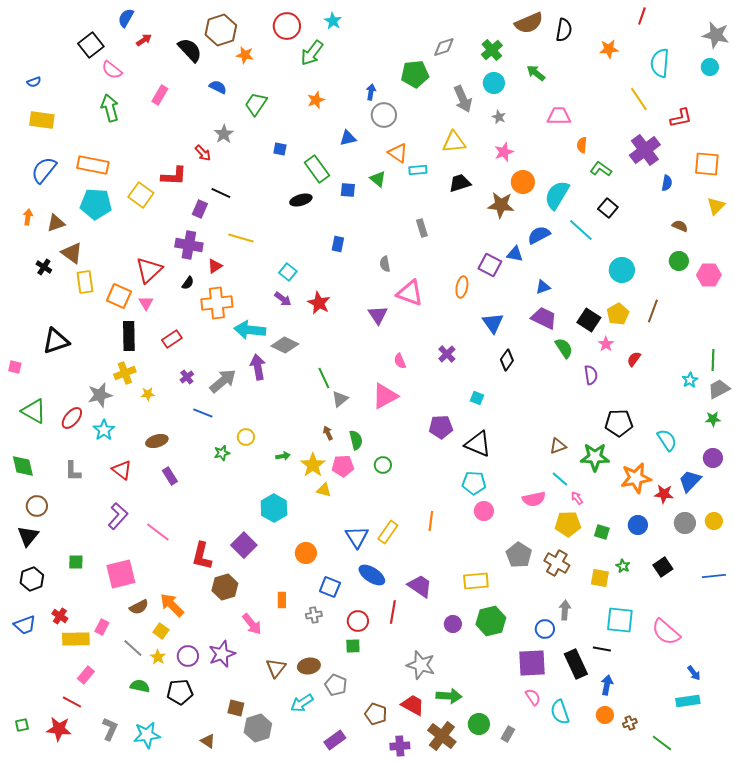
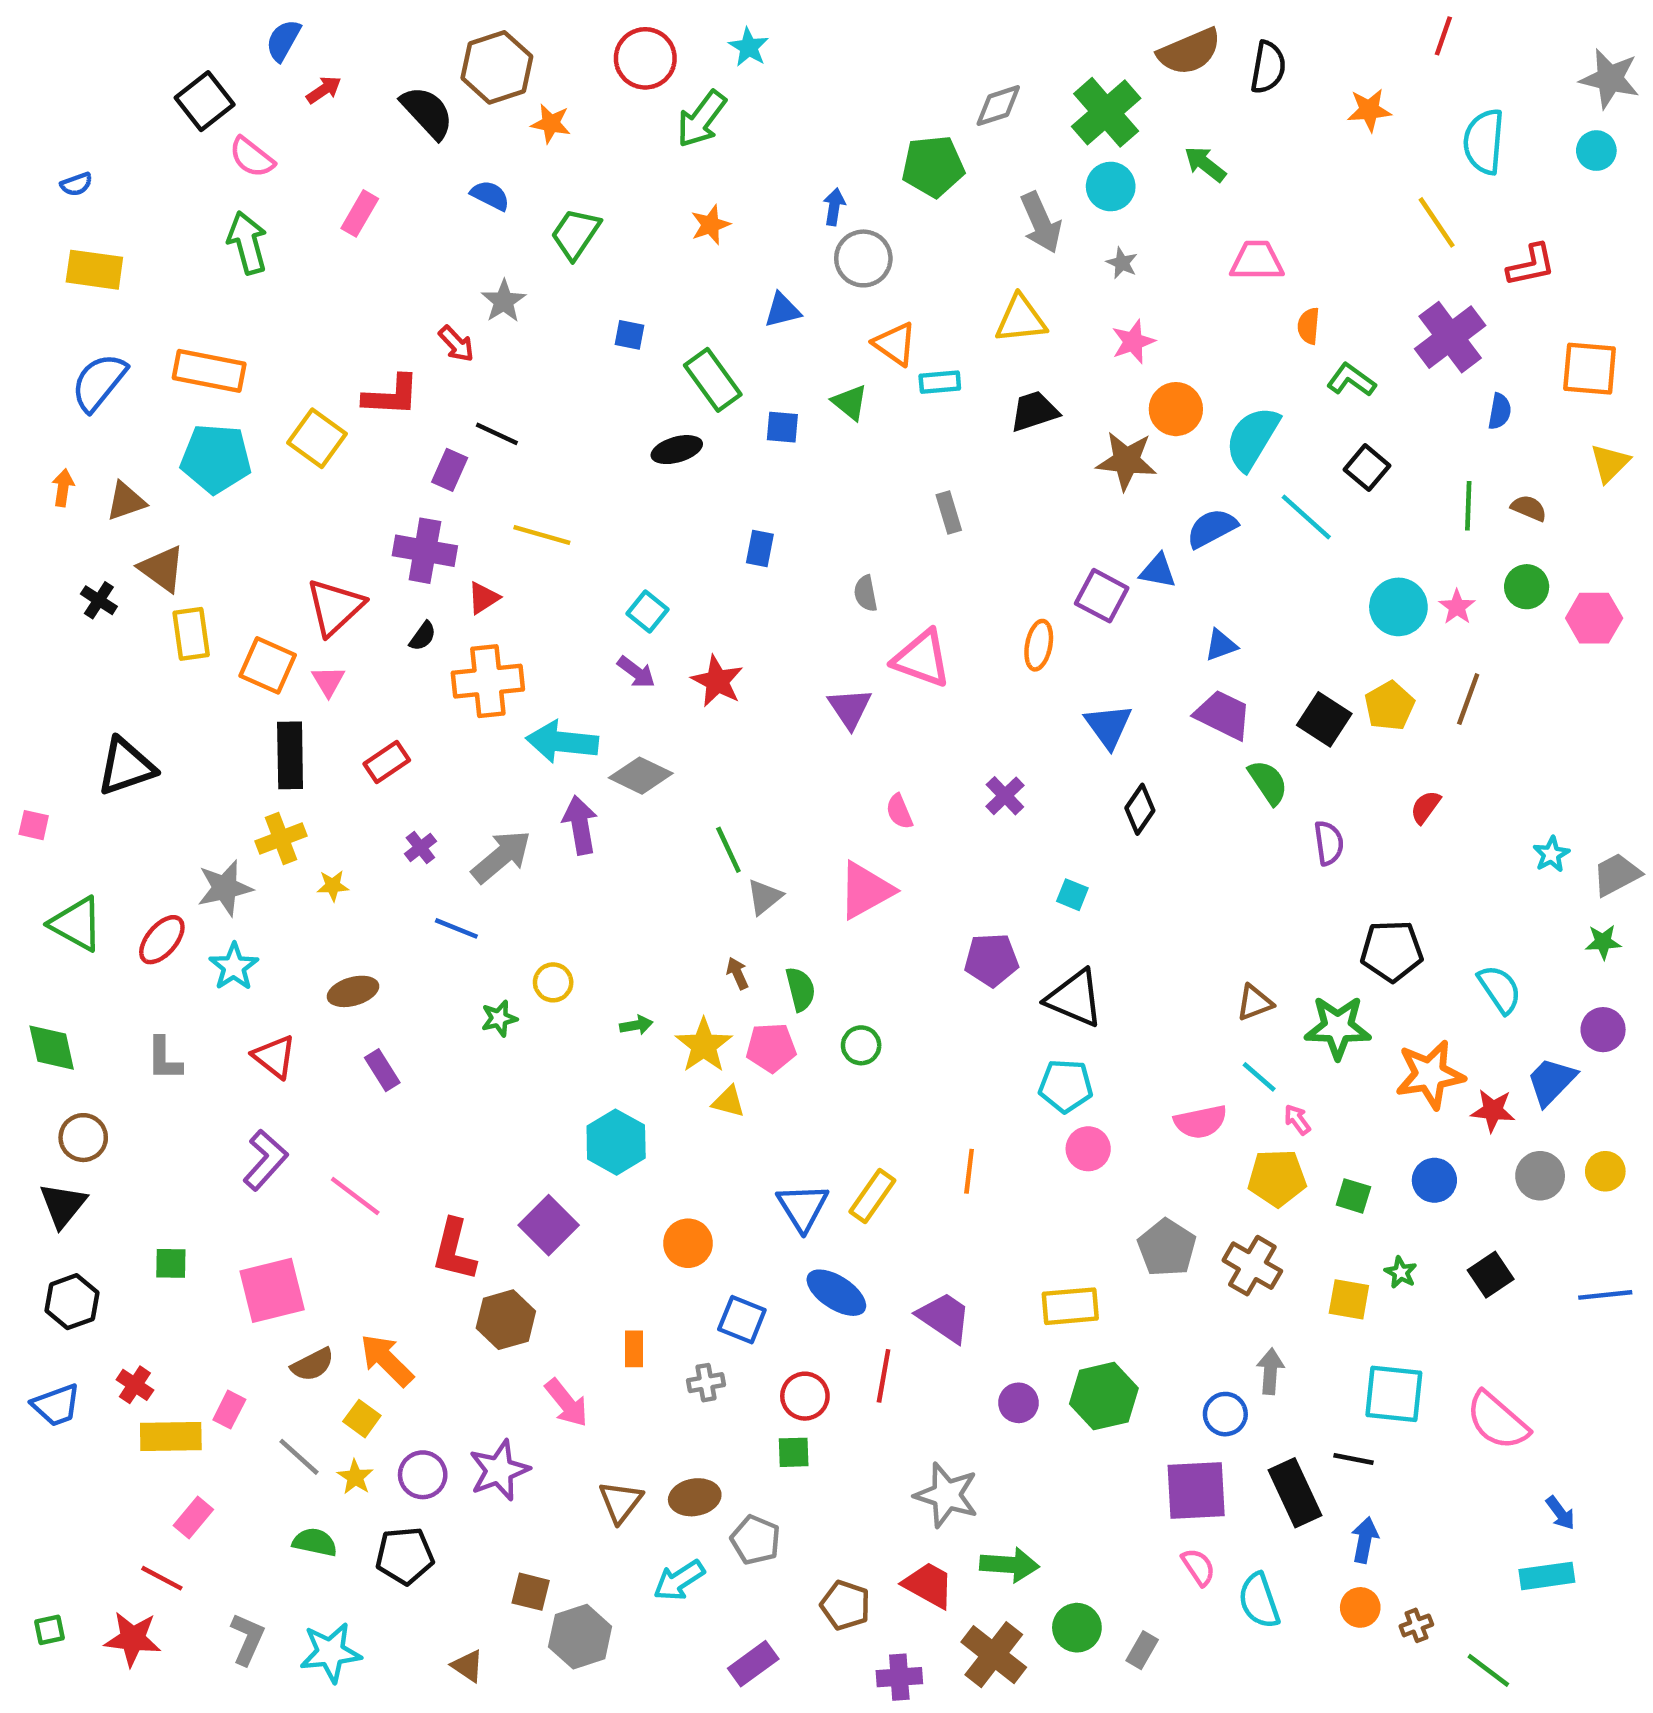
green cross: (492, 50) -> (1106, 112), size x1.4
pink star: (606, 344) -> (1457, 607), moved
green line: (713, 360) -> (1468, 506), moved

